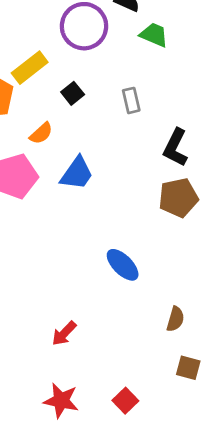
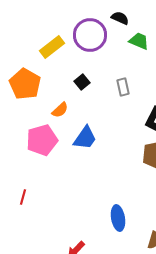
yellow rectangle: (30, 68) -> (52, 47), moved
blue ellipse: (123, 265) -> (118, 218), moved, turned 35

